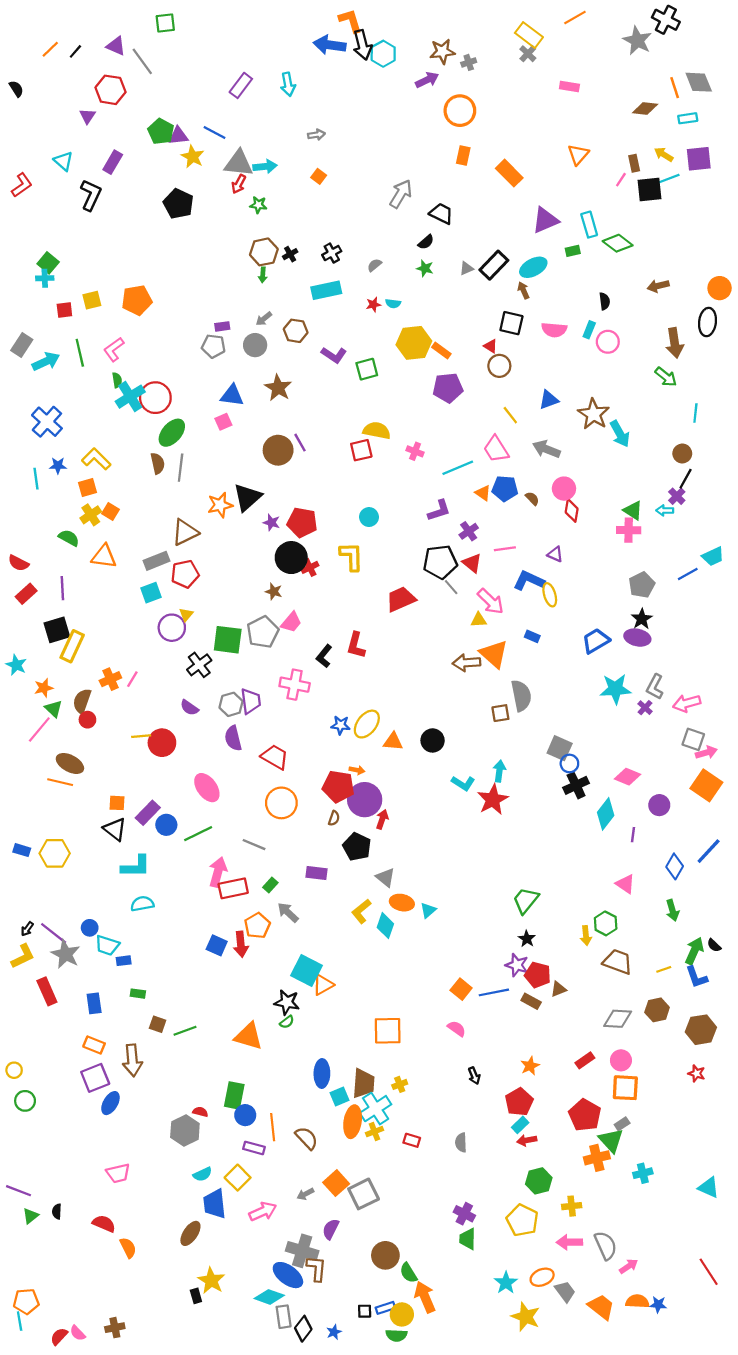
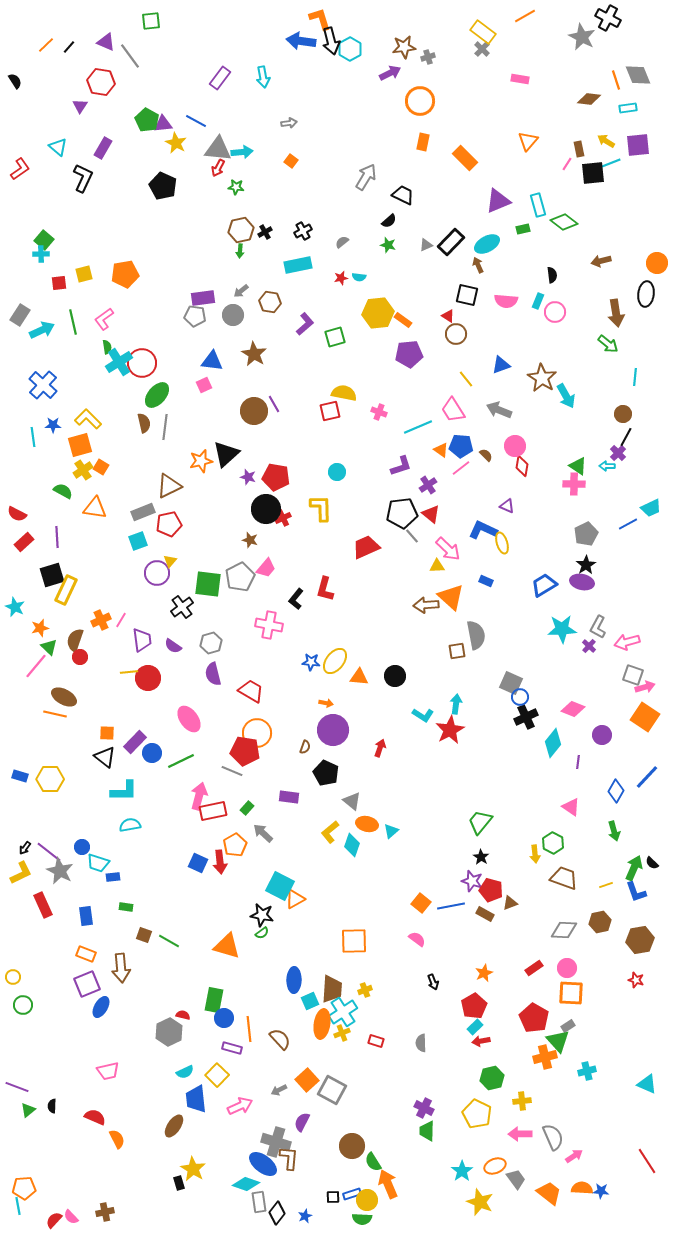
purple rectangle: (222, 326) -> (203, 298), size x1.6
purple L-shape: (334, 355) -> (305, 324), turned -75
orange square: (87, 487) -> (80, 445), size x1.4
pink line: (505, 549) -> (461, 468), moved, turned -30
purple trapezoid: (251, 701) -> (142, 640), moved
red pentagon: (338, 786) -> (245, 751), moved
red arrow: (382, 819) -> (380, 748), moved
green line: (185, 1031) -> (169, 941), turned 50
gray square: (364, 1194) -> (332, 1090), turned -36

